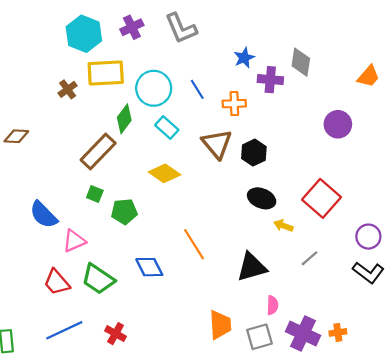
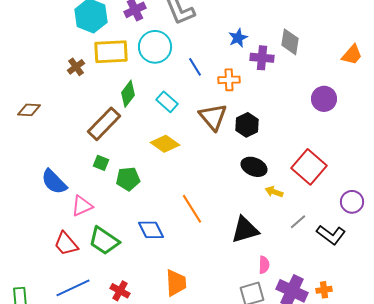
cyan circle: (154, 88) -> (155, 47), moved
black L-shape: (368, 272) -> (331, 235), moved
orange trapezoid: (220, 325) -> (176, 283), moved

